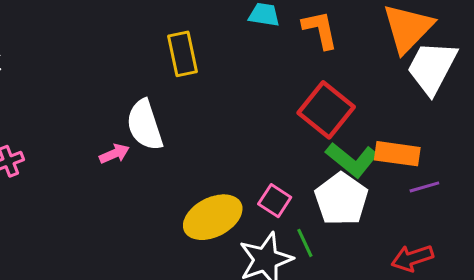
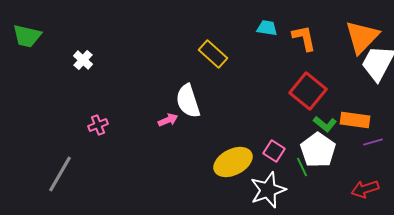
yellow rectangle: (182, 54) -> (213, 54), turned -36
green L-shape: (352, 160) -> (325, 124), size x0.7
green line: (305, 243) -> (302, 167), moved

